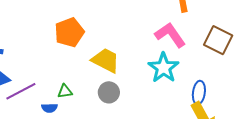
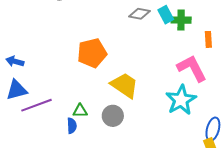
gray circle: (109, 92) -> (113, 116), moved
blue semicircle: (49, 108) -> (72, 126), moved, turned -98

